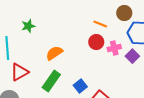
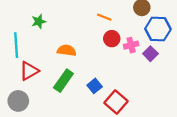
orange line: (100, 24) -> (104, 17), moved
orange semicircle: (54, 53) -> (67, 50), turned 42

